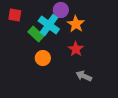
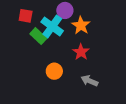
red square: (15, 15) -> (26, 16), moved
orange circle: (43, 58) -> (54, 71), moved

